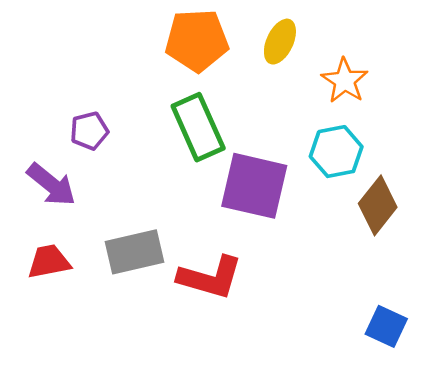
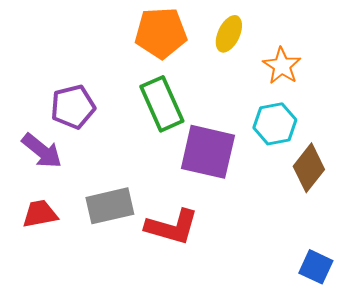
purple pentagon: (89, 131) -> (73, 107), size x1.4

